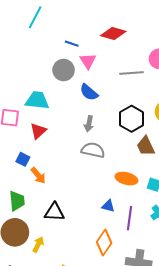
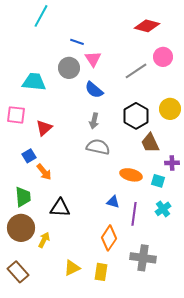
red diamond: (113, 33) -> (147, 26), moved
gray line: (132, 73) -> (136, 71), turned -30
cyan trapezoid: (37, 100) -> (34, 82), moved
blue square: (23, 159) -> (29, 156), turned 32

